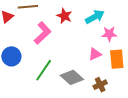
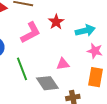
pink triangle: (95, 54) -> (63, 64), moved
green line: (44, 70) -> (22, 69), turned -70

